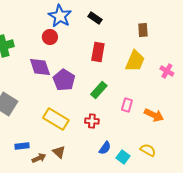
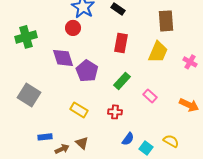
brown rectangle: (143, 30) -> (166, 21), size x1.5
pink rectangle: (127, 105) -> (150, 96), turned -64
orange arrow: (154, 115) -> (189, 105), moved
yellow rectangle: (56, 119) -> (79, 110), size x0.7

